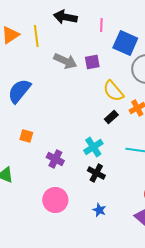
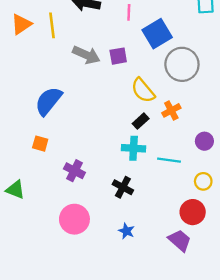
blue square: (125, 43) -> (157, 34), turned 35
blue semicircle: (19, 91) -> (48, 101), moved
cyan cross: (93, 147) -> (134, 148), moved, turned 36

